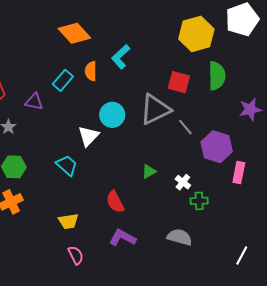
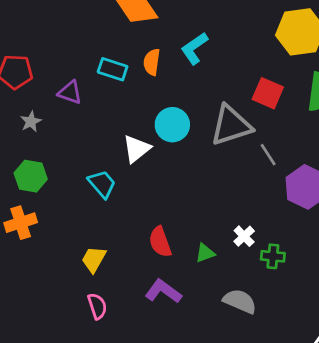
cyan rectangle: (63, 80) -> (113, 69), turned 60
green triangle: (149, 171) -> (205, 253), moved
white cross: (183, 182) -> (244, 236), moved
yellow trapezoid: (68, 221) -> (94, 259), turned 120

